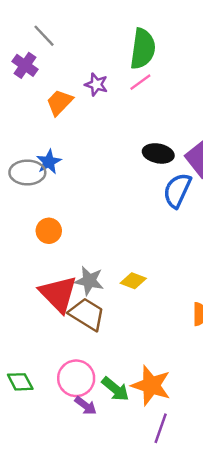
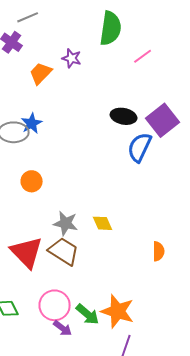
gray line: (44, 36) -> (28, 17), turned -70
pink line: (140, 82) -> (143, 56), moved
yellow diamond: (133, 281) -> (103, 223), turned 45
red triangle: (58, 294) -> (27, 252), moved

